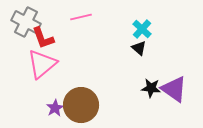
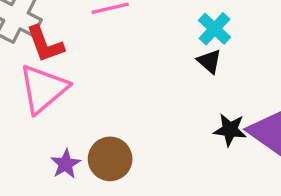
brown circle: (81, 105) -> (110, 159), size x0.7

